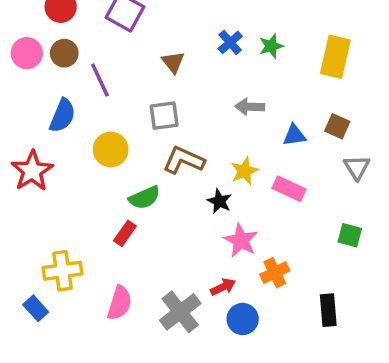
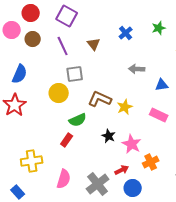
green star: (271, 46) -> (159, 28), moved
pink circle: (27, 53) -> (12, 30), moved
purple line: (100, 80) -> (63, 46), moved
blue semicircle: (62, 116) -> (20, 74), moved
gray square: (164, 116) -> (75, 74), moved
yellow star: (244, 171) -> (125, 107), moved
black star: (219, 201) -> (109, 136), moved
blue rectangle: (36, 308) -> (18, 192), moved

